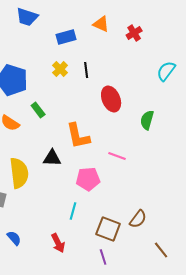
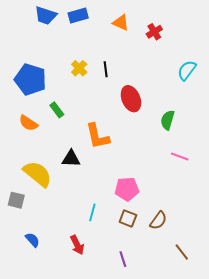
blue rectangle: (66, 37) -> (78, 15), moved
pink line: (117, 156) -> (180, 157), moved
yellow semicircle: (19, 173) -> (38, 174), turned -44
pink pentagon: (88, 179) -> (127, 189), moved
brown square: (108, 229) -> (128, 218), moved, size x0.7

